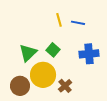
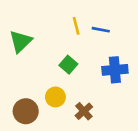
green triangle: (28, 53) -> (21, 41), moved
yellow circle: (43, 75) -> (55, 97), size x0.6

